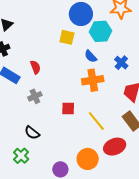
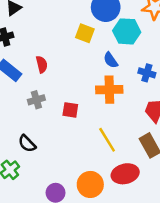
blue cross: (121, 63) -> (147, 73), turned -32
red square: (68, 108) -> (70, 110), moved

